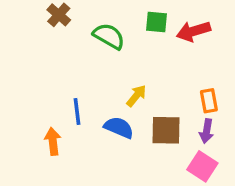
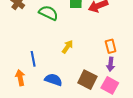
blue semicircle: (119, 128) -> (53, 80), moved
brown square: (166, 130) -> (87, 80), moved, turned 30

